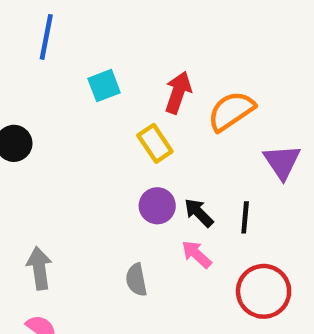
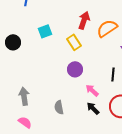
cyan square: (104, 86) -> (45, 31), moved
black arrow: (199, 213) -> (93, 108), moved
gray semicircle: (136, 280) -> (59, 107), moved

